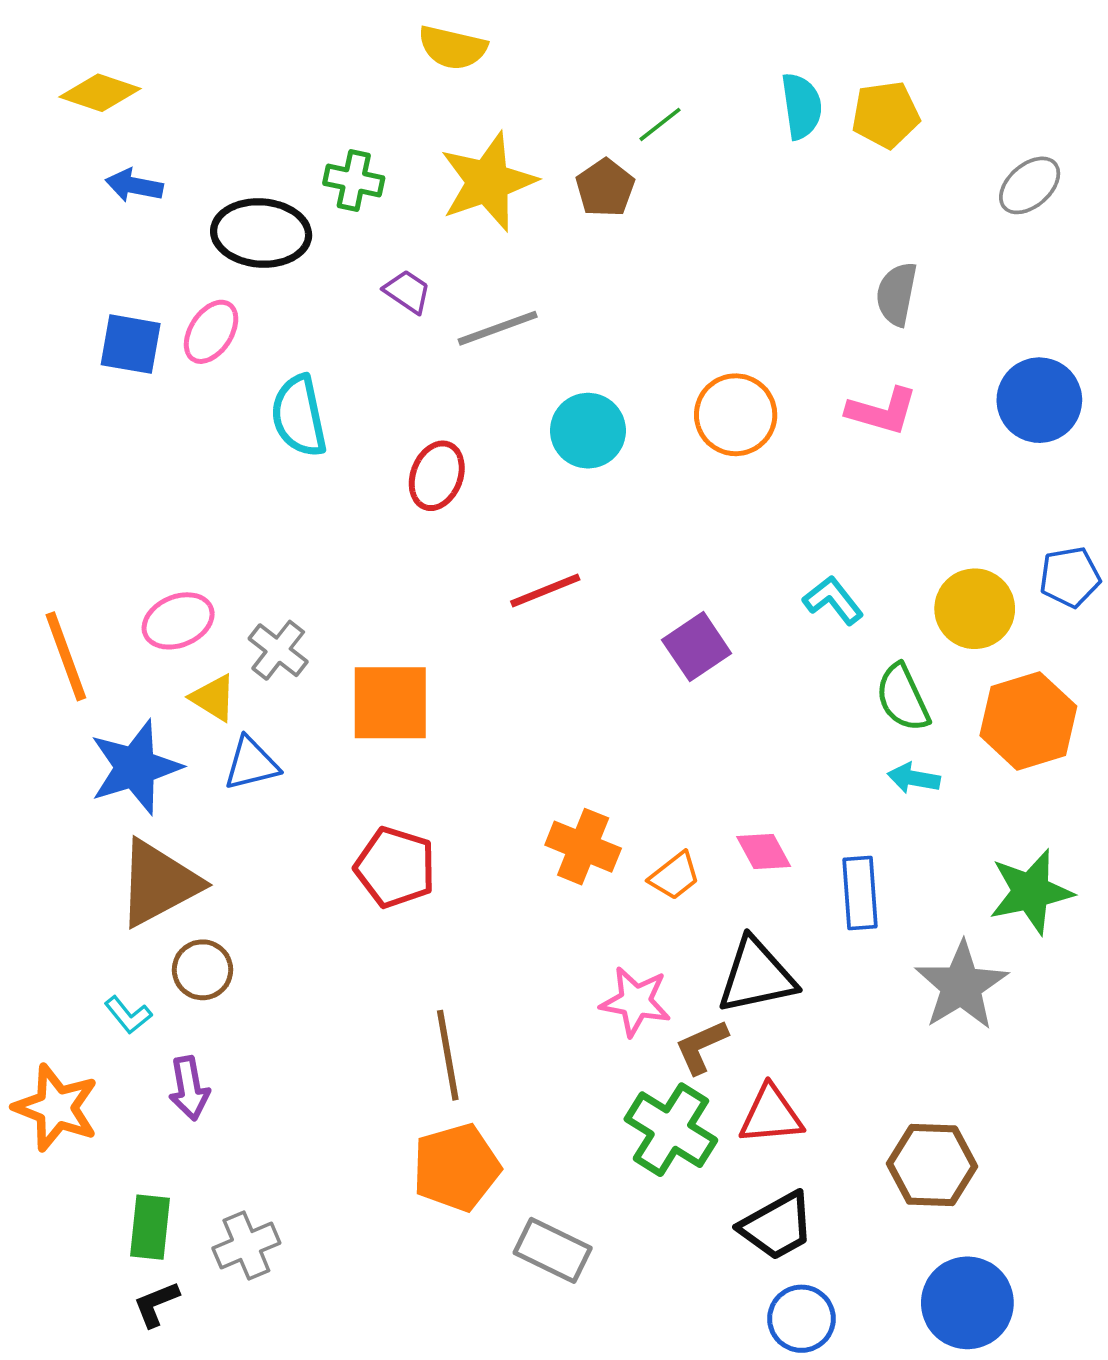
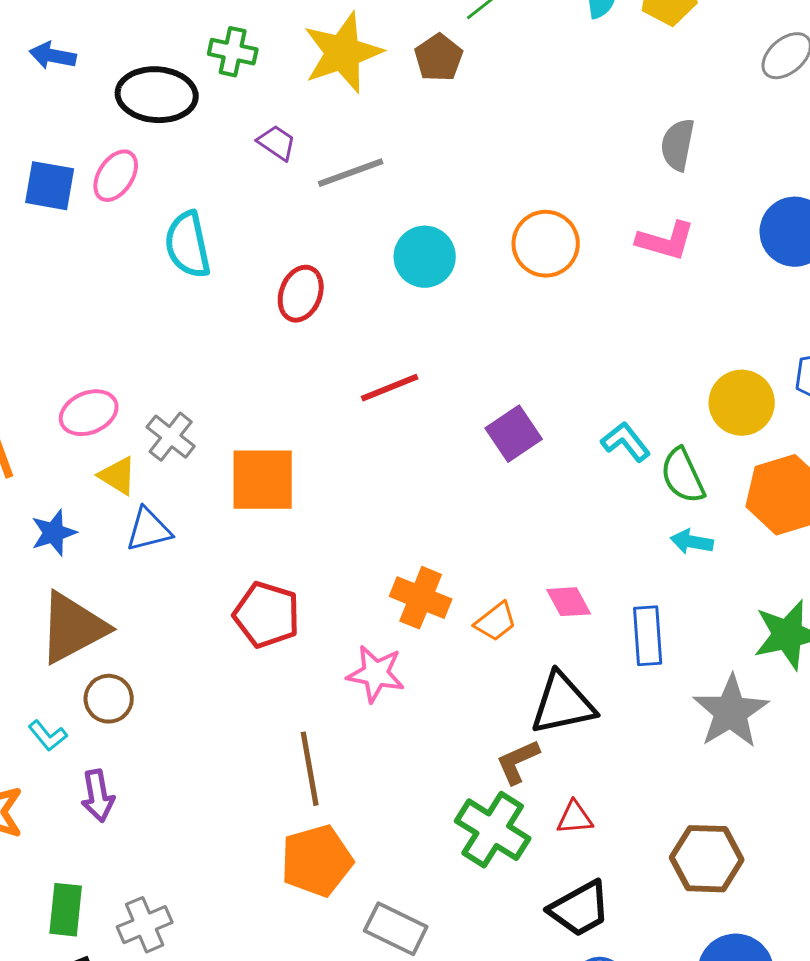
cyan L-shape: (833, 600) -> (626, 442), moved
blue star: (135, 767) -> (54, 533), size x0.6
pink star: (636, 1002) -> (376, 674), moved
red triangle: (771, 1115) -> (575, 818), size x0.7

